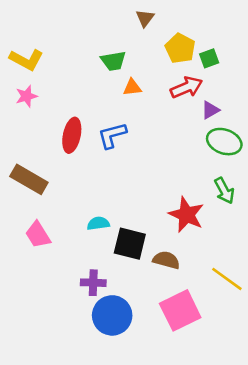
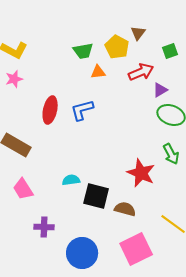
brown triangle: (145, 18) -> (138, 33), moved
yellow pentagon: (180, 48) -> (117, 47), moved
green square: (209, 58) -> (170, 51), moved
purple cross: (93, 283) -> (44, 227), moved

